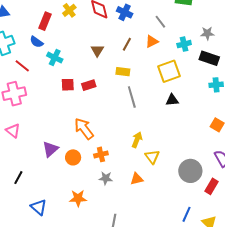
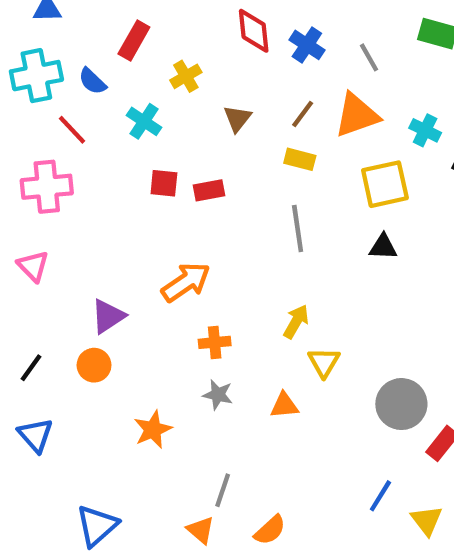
yellow cross: (69, 10) -> (186, 76), moved
gray line: (160, 22) -> (369, 57), moved
orange triangle: (152, 41) -> (357, 115), size x1.6
blue semicircle: (36, 42) -> (92, 81), moved
cyan cross: (184, 44) -> (425, 130), turned 32
yellow rectangle: (123, 72) -> (300, 159), moved
orange arrow: (84, 129) -> (186, 282), turned 85
orange circle: (73, 157) -> (94, 365), moved
orange star: (78, 198) -> (153, 430), turned -30
blue triangle: (39, 207) -> (35, 435), moved

